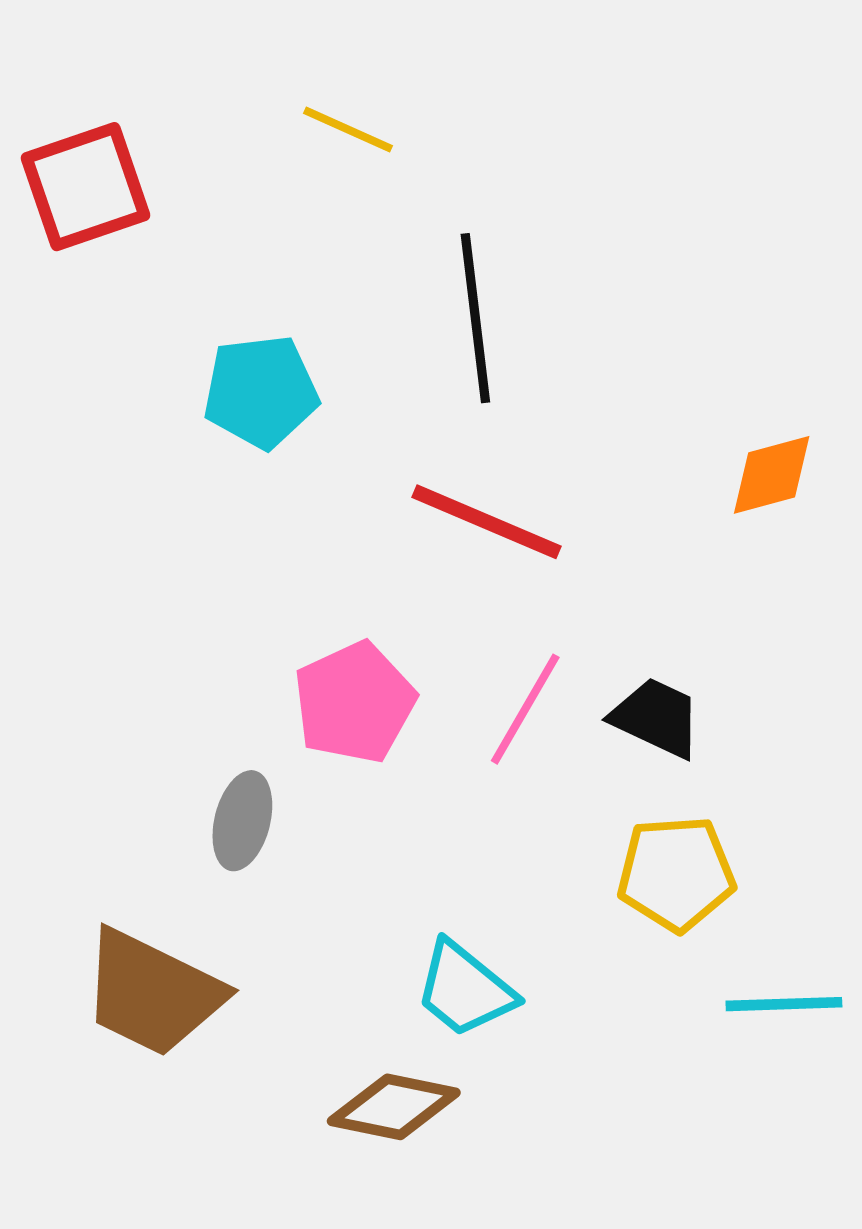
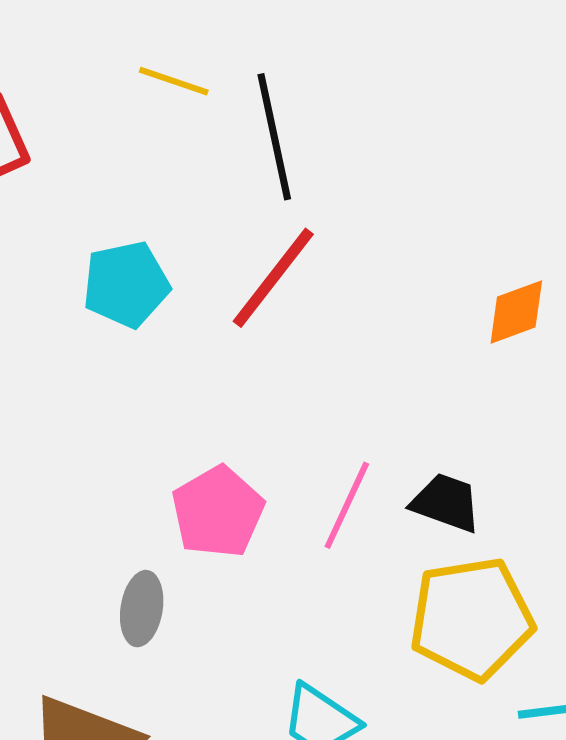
black line: (475, 318) -> (274, 137), moved
red line: (487, 522) -> (273, 278), moved, turned -70
yellow pentagon: (676, 873) -> (472, 619), size x1.4

